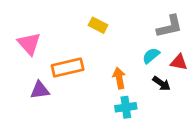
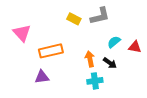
gray L-shape: (170, 26) -> (100, 16), moved
black arrow: (162, 83) -> (110, 63), moved
purple triangle: (40, 90) -> (42, 77), moved

